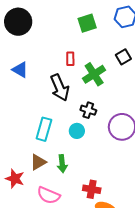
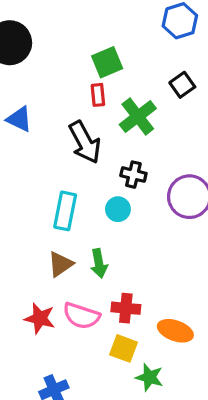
green square: (87, 23) -> (107, 62), moved
red star: (15, 179) -> (40, 318), moved
red cross: (92, 189) -> (126, 308), moved

